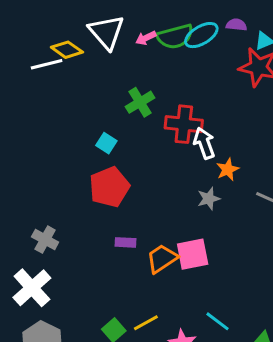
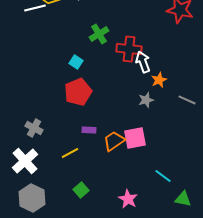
cyan line: (217, 321) -> (163, 176), moved
yellow line: (146, 323) -> (70, 153), moved

